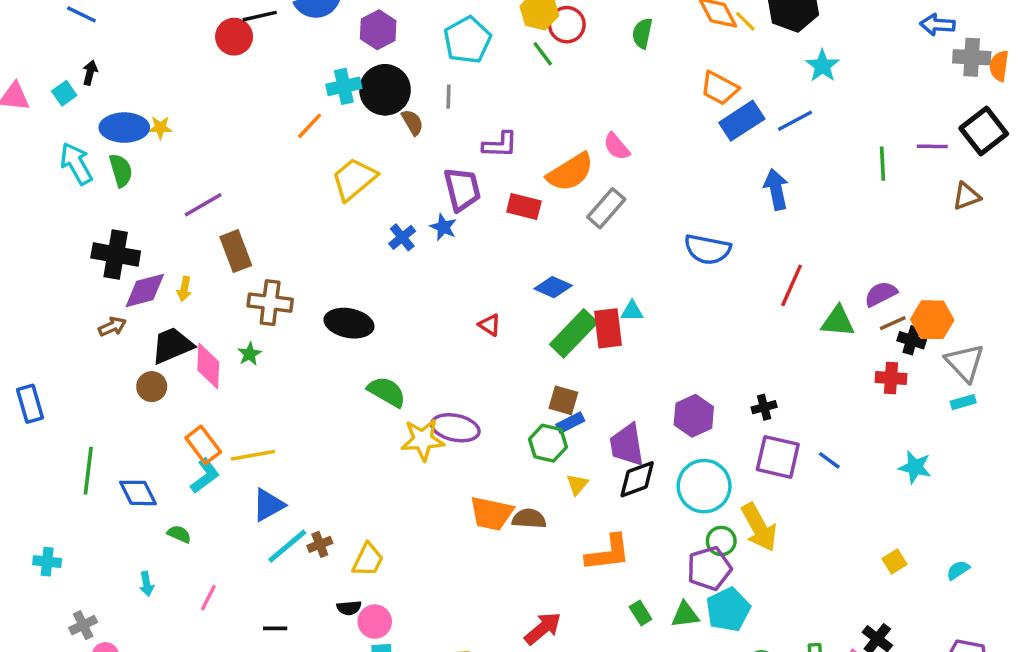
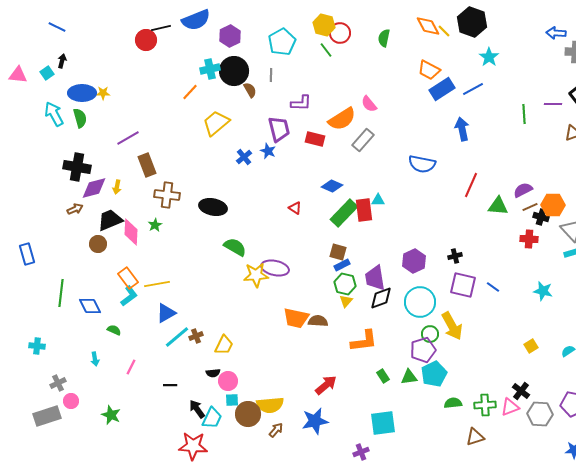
green hexagon: (548, 443) -> (345, 284), moved

